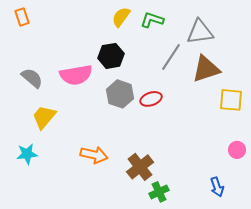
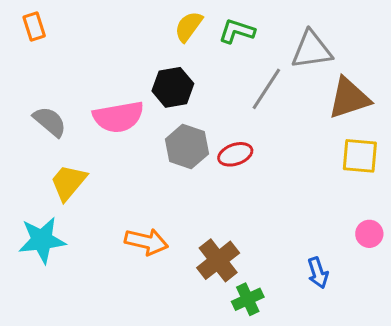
brown triangle: (206, 69) -> (349, 98), moved
cyan star: (27, 154) -> (42, 240), size x1.4
blue arrow: (217, 187) -> (318, 273), moved

